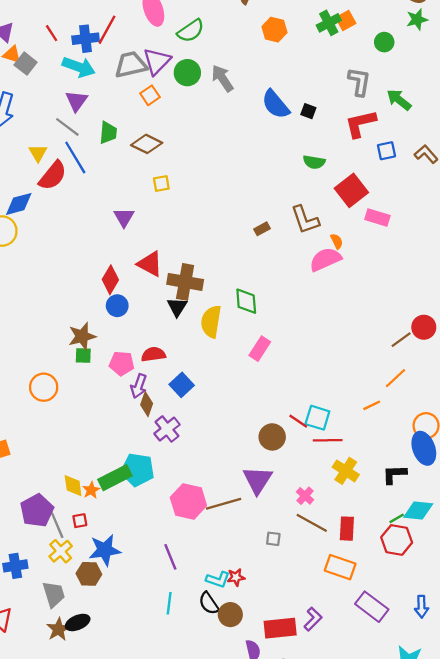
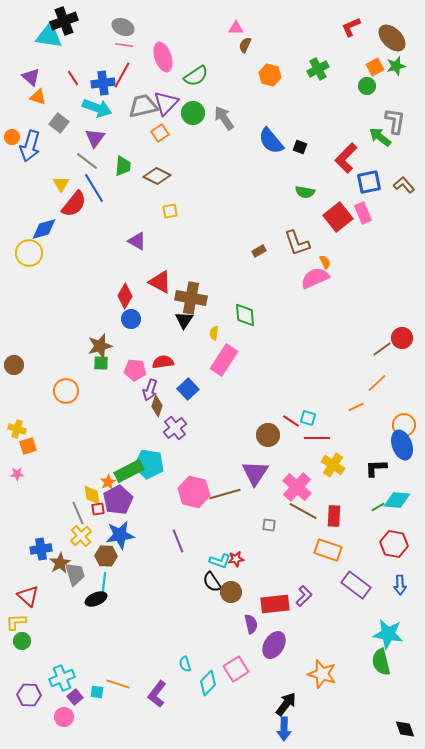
orange square: (346, 21) -> (375, 67), moved
gray square: (26, 64) -> (59, 123), moved
gray L-shape: (359, 82) -> (395, 121), moved
red L-shape: (360, 124) -> (346, 158), turned -32
blue square: (386, 151) -> (369, 182), size x1.4
purple triangle: (124, 217) -> (137, 241), turned -30
pink rectangle: (377, 217) -> (363, 213), moved, turned 50
yellow semicircle: (211, 322) -> (214, 333), size x0.5
pink rectangle: (260, 349) -> (224, 360), moved, size x1.4
cyan square: (317, 418) -> (308, 418), size x0.7
yellow diamond: (73, 486) -> (92, 495), moved
pink cross: (305, 496) -> (297, 487), size x1.8
purple pentagon: (37, 511) -> (118, 500), moved
red hexagon: (397, 540) -> (394, 544), moved
cyan line: (169, 603) -> (104, 582), moved
brown star: (58, 629) -> (60, 563), moved

